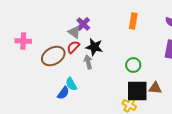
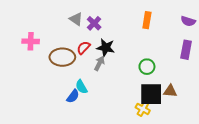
gray triangle: (74, 32) -> (76, 19), moved
brown ellipse: (53, 56) -> (62, 57), turned 30
gray arrow: (88, 62) -> (99, 63), turned 40

